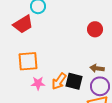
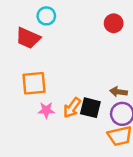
red trapezoid: (23, 24) -> (28, 38), turned 55
red circle: (95, 29) -> (114, 23), moved

